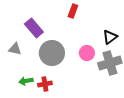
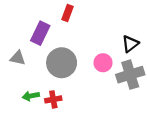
red rectangle: (73, 11) -> (67, 13), moved
purple rectangle: (34, 28) -> (40, 33), turned 66

